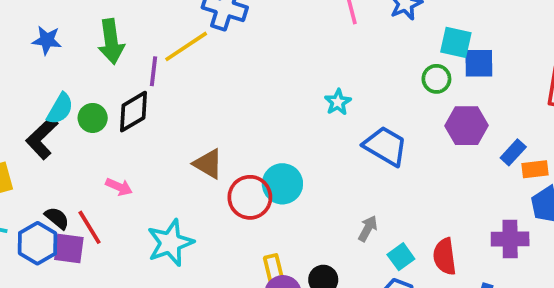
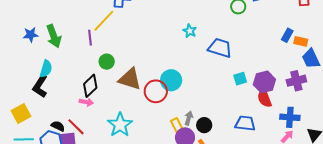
green arrow: (111, 41) -> (54, 36), moved
black diamond: (133, 112) -> (90, 86), moved
green circle: (93, 118) -> (107, 62), moved
purple hexagon: (467, 126) -> (264, 82), moved
brown triangle: (208, 164) -> (130, 79), size x1.4
orange rectangle: (535, 169) -> (301, 41), turned 32
gray arrow: (368, 228) -> (189, 118), moved
cyan square: (401, 257) -> (240, 79), moved, turned 32

